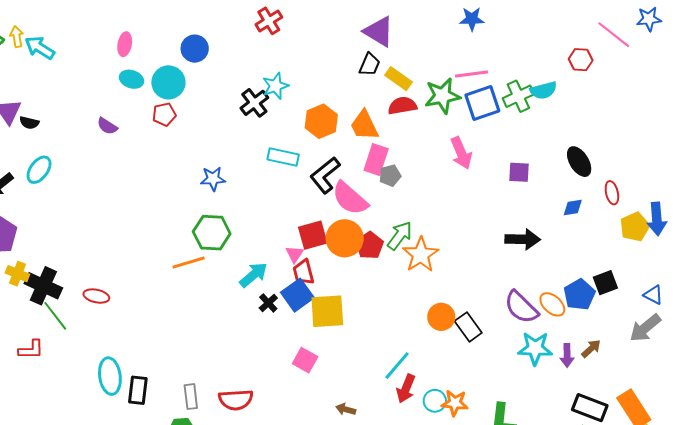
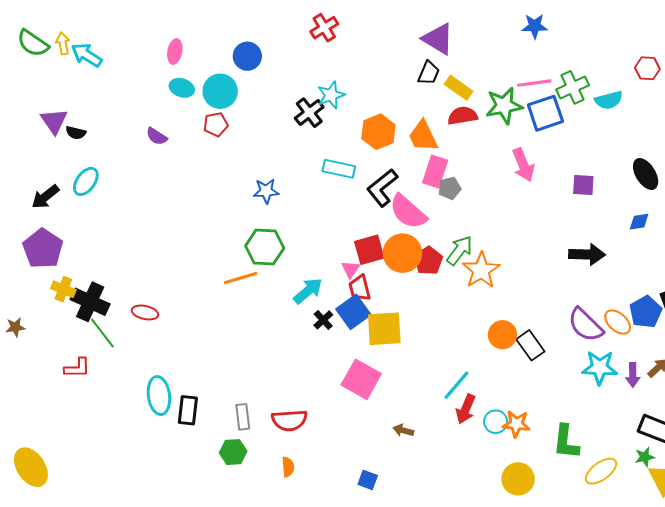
green cross: (518, 96) -> (573, 87), moved
pink square: (305, 360) -> (361, 379), size x1.5

